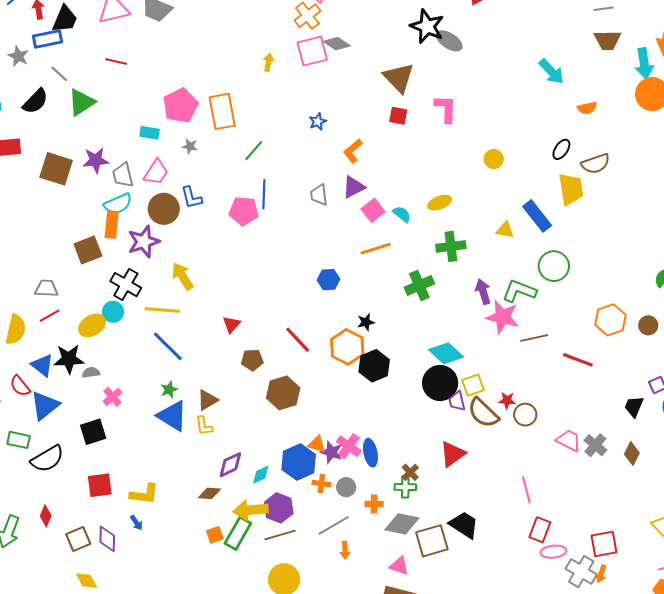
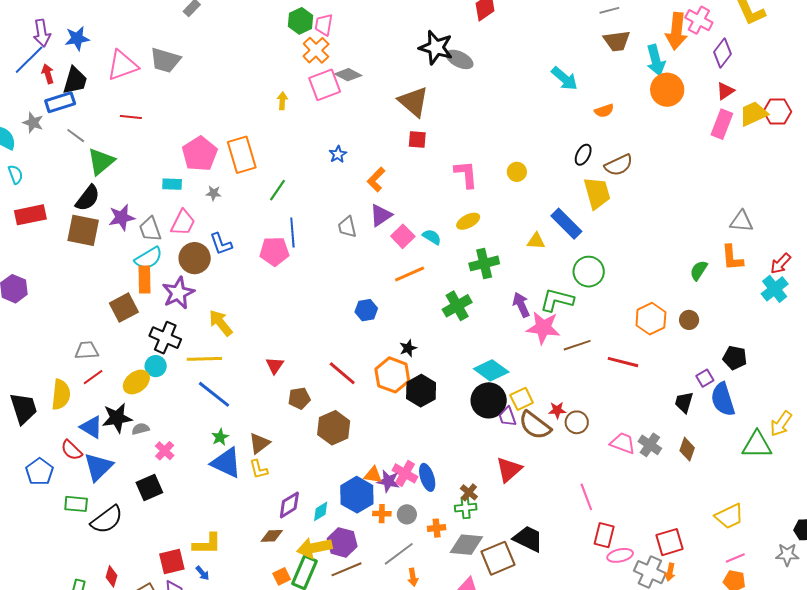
black semicircle: (35, 101) -> (88, 198), moved
pink L-shape: (446, 109) -> (466, 174), moved
red square: (100, 485) -> (172, 562), moved

